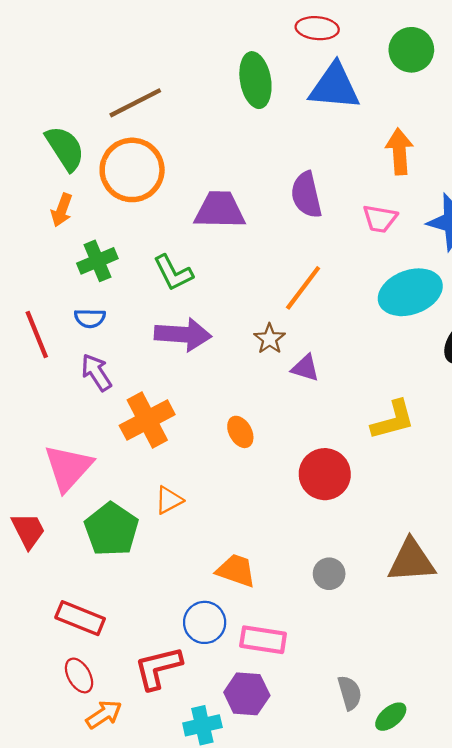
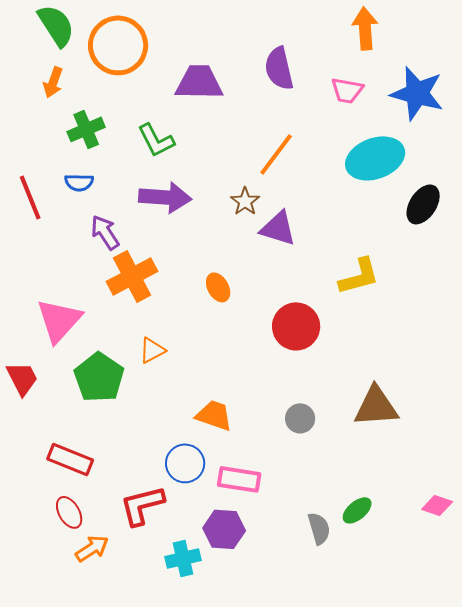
purple triangle: (305, 368) -> (278, 228), size x1.4
purple arrow: (96, 372) -> (105, 232), moved
green ellipse: (391, 717) -> (357, 510), moved

